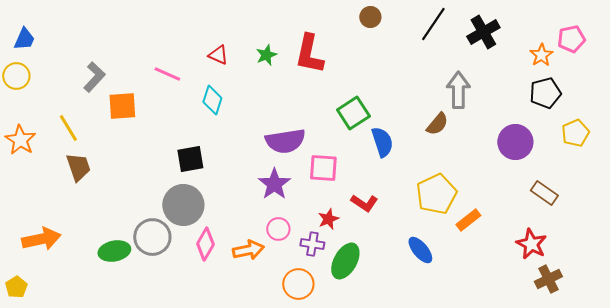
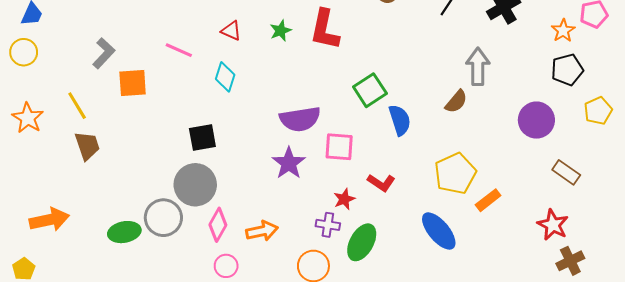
pink circle: (278, 229) -> (226, 266), moved
blue ellipse: (420, 250) -> (439, 231), size x1.4

